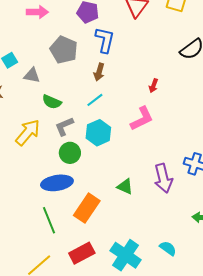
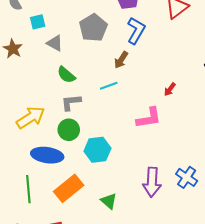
yellow arrow: (28, 132) -> (31, 117), moved
cyan hexagon: (98, 133) -> (97, 150), moved
green triangle: (125, 187) -> (109, 201), moved

